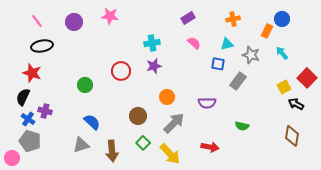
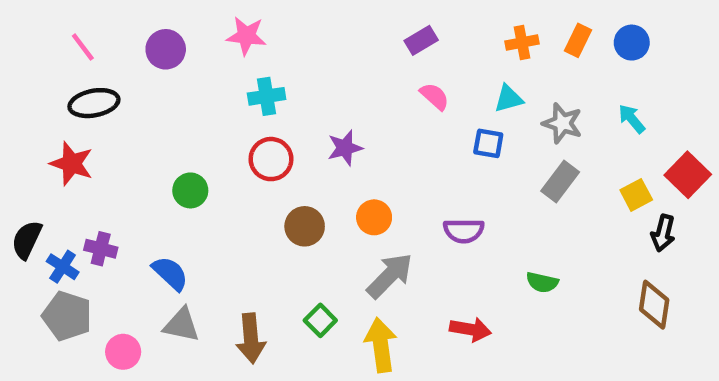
orange rectangle: (267, 31) -> (578, 40), moved
cyan cross: (152, 43) -> (267, 96), moved
gray rectangle: (238, 81) -> (560, 181), moved
black semicircle: (23, 97) -> (27, 240), moved
black arrow: (296, 104) -> (663, 233), turned -105
brown circle: (138, 116) -> (305, 226), moved
blue semicircle: (92, 122) -> (170, 273), moved
gray triangle: (81, 145) -> (181, 325), turned 30
yellow arrow: (170, 154) -> (381, 345), turned -145
pink circle: (12, 158) -> (123, 352), moved

